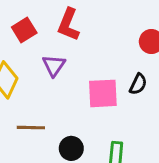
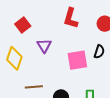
red L-shape: (68, 25) -> (71, 18), moved

